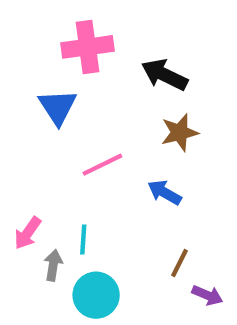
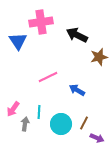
blue triangle: (58, 107) -> (18, 41), moved
brown star: (179, 133) -> (99, 57), moved
cyan circle: (96, 295) -> (61, 124), moved

